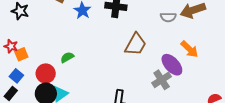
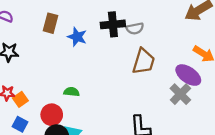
gray semicircle: (168, 17) -> (135, 28), moved
green semicircle: (67, 57) -> (71, 92), turned 48

